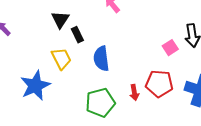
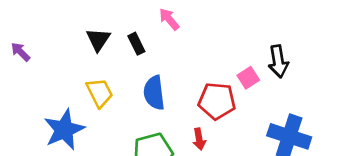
black rectangle: (77, 35) -> (136, 44), moved
red pentagon: (159, 84) -> (217, 101), moved

